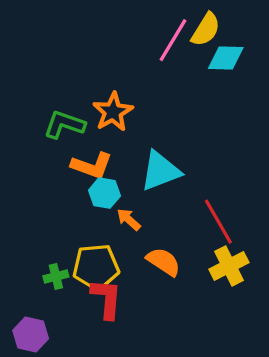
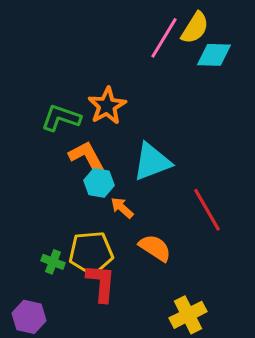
orange L-shape: (92, 166) -> (87, 157), turned -138
yellow cross: (229, 266) -> (188, 315), moved
green cross: (56, 276) -> (53, 262), turned 35

